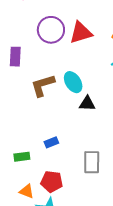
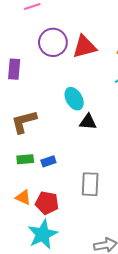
brown L-shape: (43, 85) -> (24, 122), moved
green rectangle: (22, 157) -> (25, 159), moved
orange triangle: (27, 191) -> (23, 197), moved

